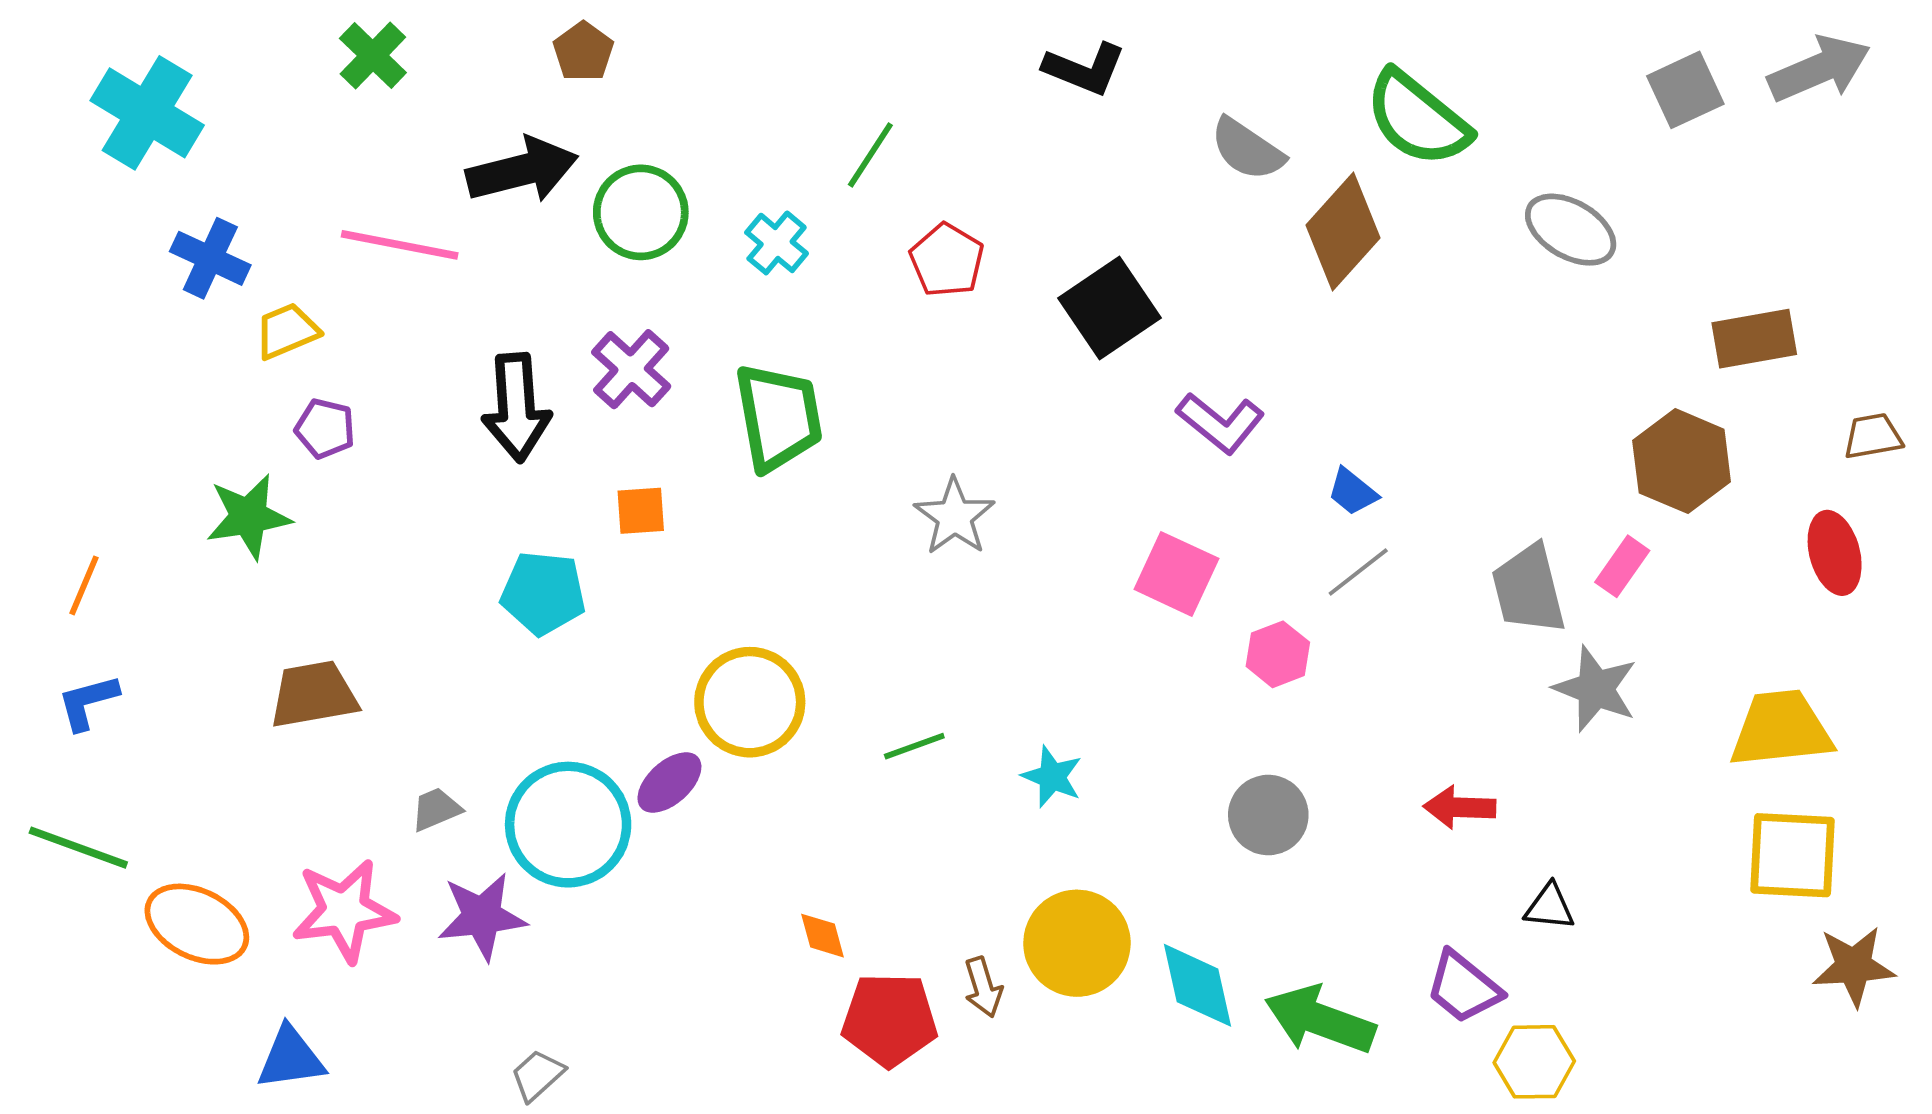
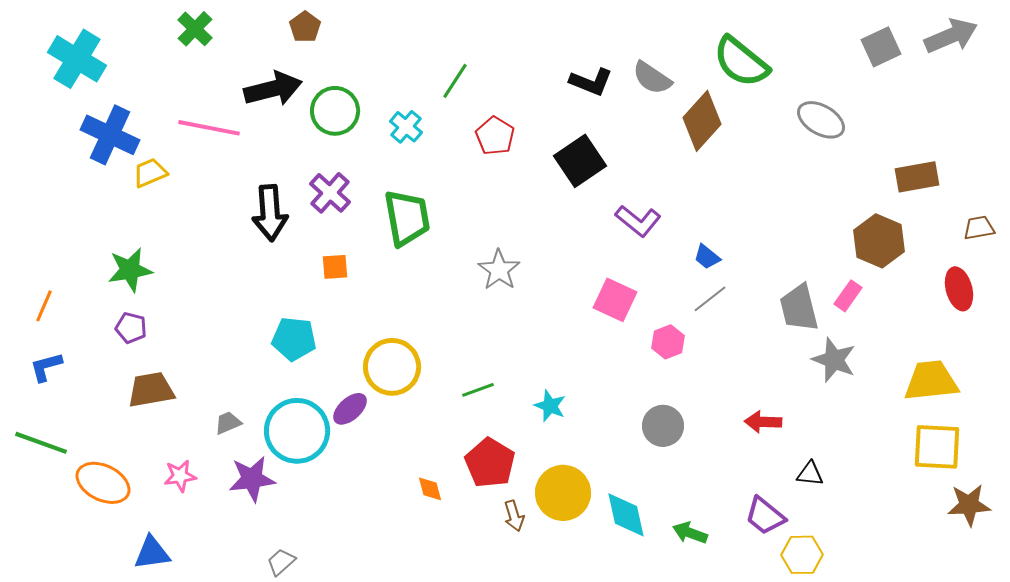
black L-shape: (1085, 69) -> (591, 82), moved
blue cross: (210, 258) -> (110, 135), size x1.4
purple pentagon: (325, 429) -> (131, 328), moved
cyan pentagon: (543, 593) -> (294, 339), moved
brown trapezoid: (314, 694) -> (151, 390), moved
pink star: (344, 911) -> (180, 476), size x0.6
red pentagon: (889, 1020) -> (490, 463), moved, turned 30
green arrow: (1320, 1020) -> (690, 533), size x0.6

